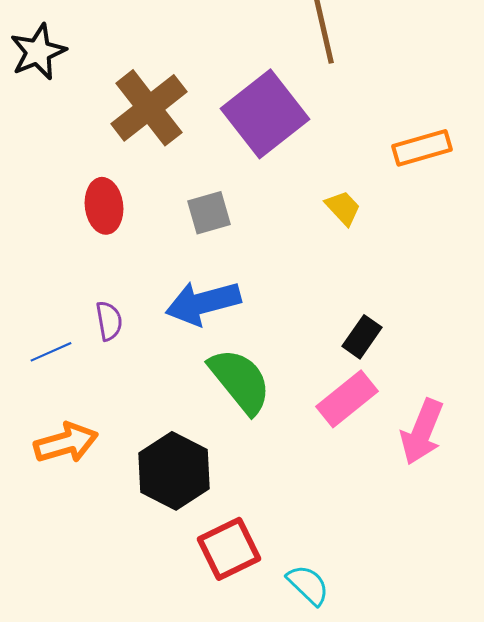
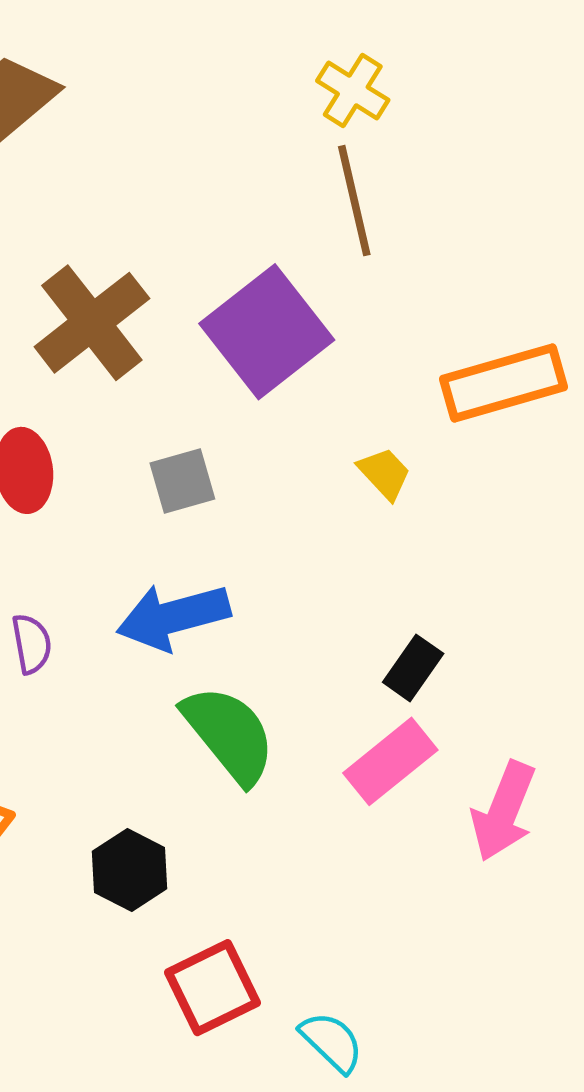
orange rectangle: (422, 148) -> (504, 383), size x1.4
black hexagon: (174, 471) -> (130, 870), size x0.7

